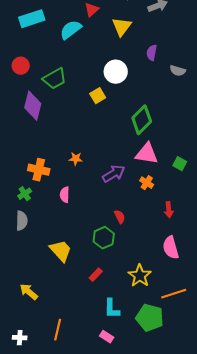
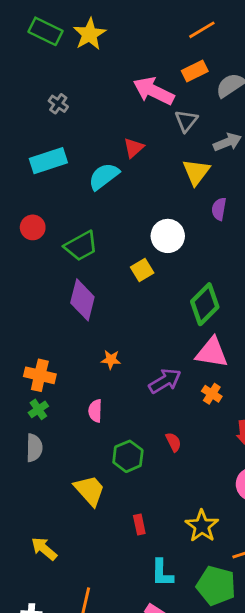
yellow triangle: (122, 27) -> (196, 172), moved
purple diamond: (33, 106) -> (82, 300), moved
orange cross: (39, 170) -> (40, 375), moved
green hexagon: (104, 238) -> (128, 456), moved
red rectangle: (96, 275) -> (139, 525), turned -56

